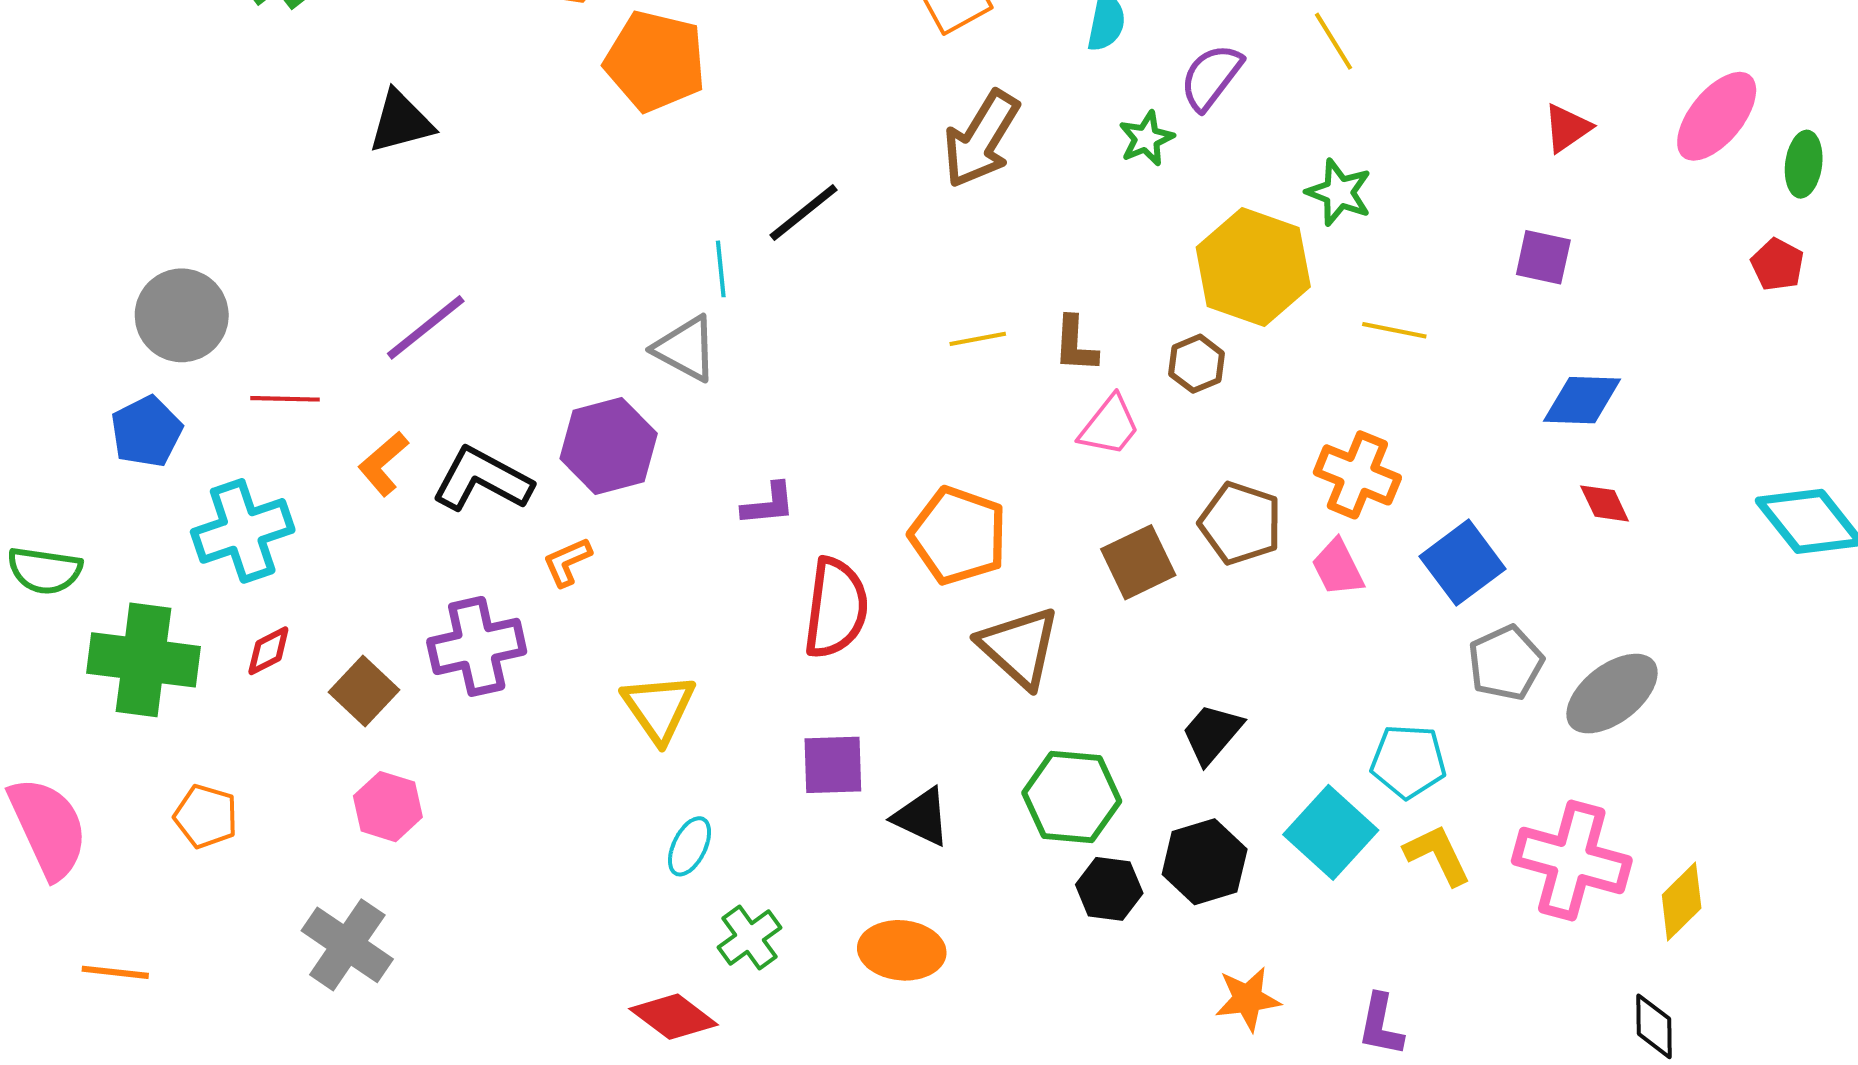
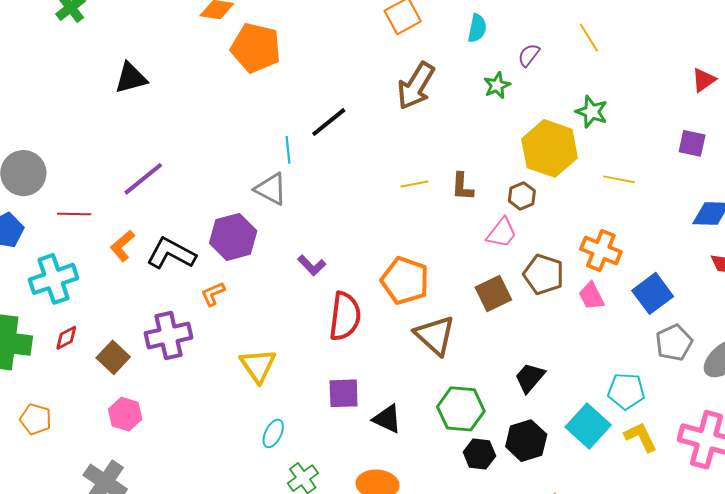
purple semicircle: (1211, 77) -> (529, 55), size x0.7
pink trapezoid: (1109, 426) -> (502, 233), moved
purple L-shape: (768, 504) -> (312, 265), turned 52

